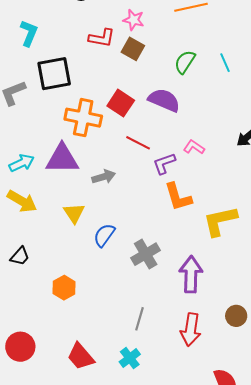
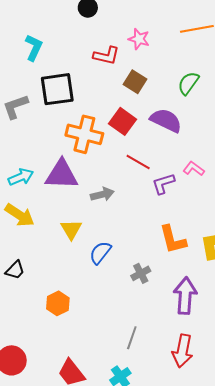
brown square: (133, 49) -> (135, 82), moved
orange L-shape: (178, 197) -> (173, 239), moved
gray cross: (146, 254) -> (141, 273), size x0.7

